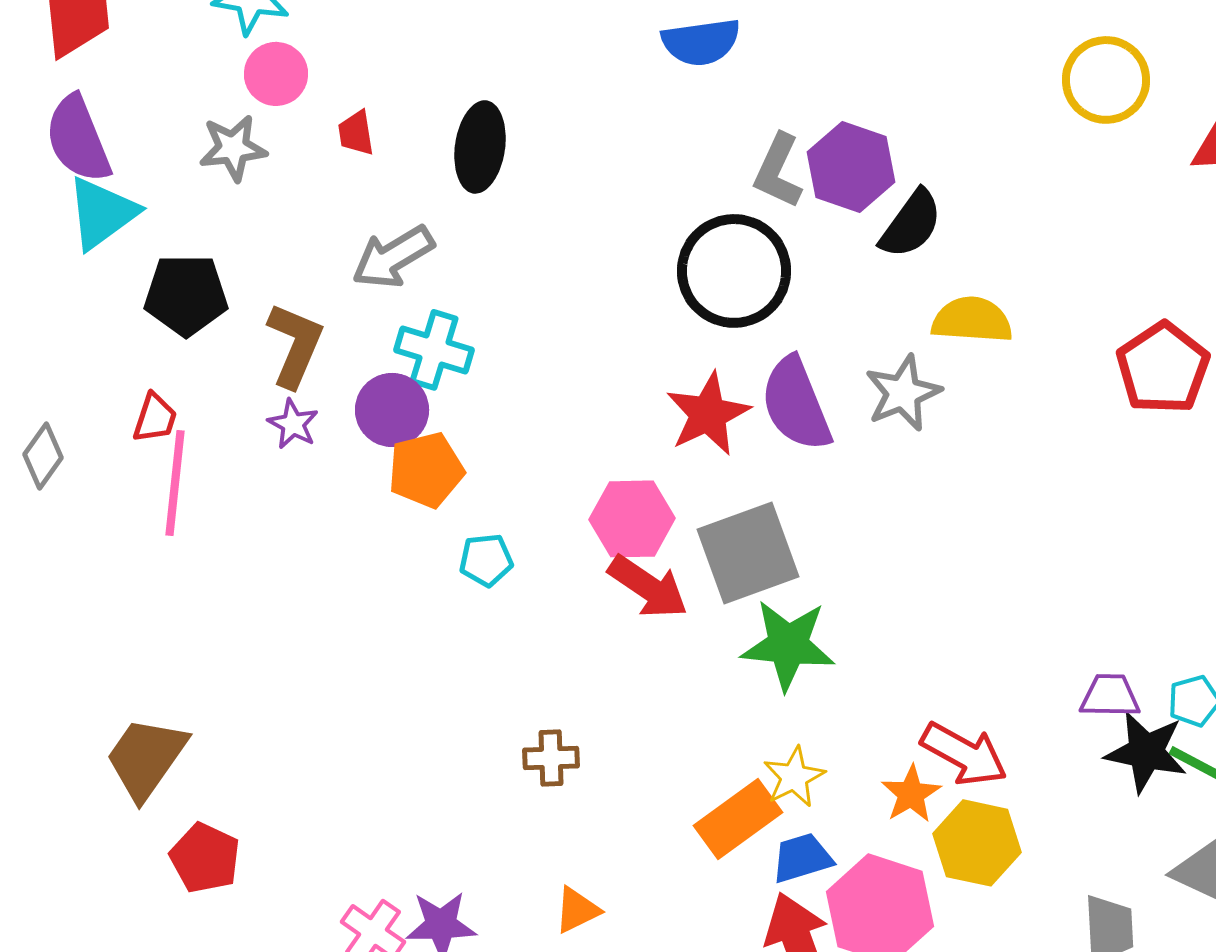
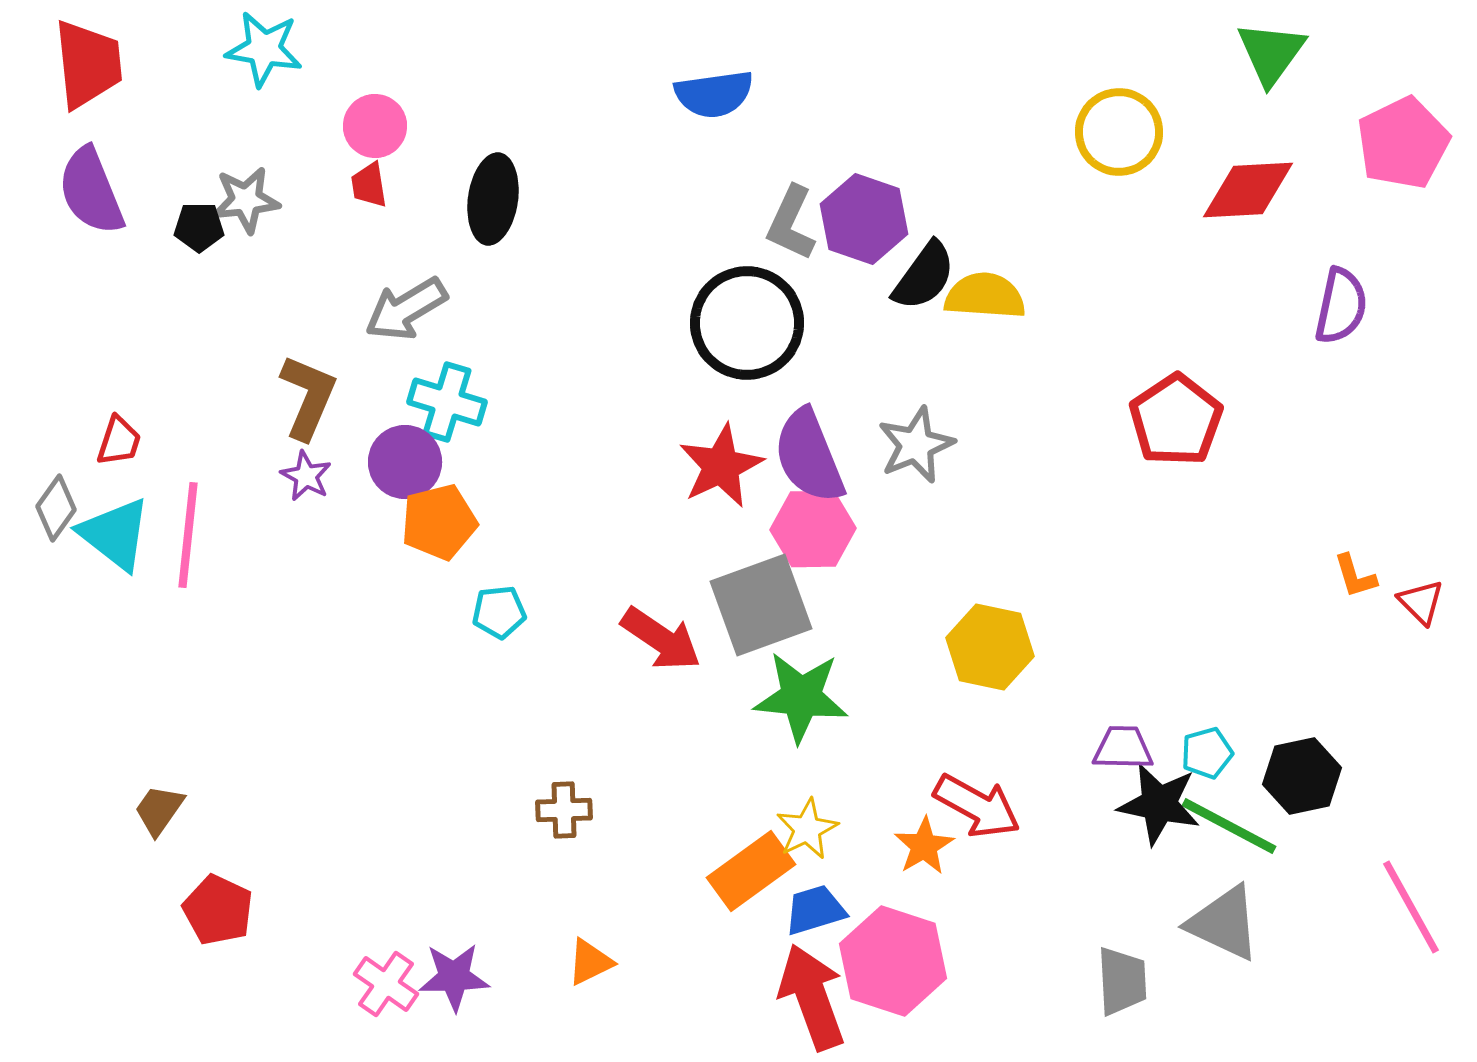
pink circle: (276, 74) -> (375, 126), moved
cyan triangle: (102, 213) -> (115, 534), moved, turned -46
black pentagon: (186, 295) -> (199, 227), moved, size x0.6
yellow semicircle: (972, 320) -> (985, 296), moved
red trapezoid: (155, 418) -> (119, 441), moved
pink hexagon: (632, 519) -> (813, 529), moved
brown trapezoid: (146, 758) -> (159, 810), size x0.6
yellow hexagon: (977, 843) -> (990, 647), moved

